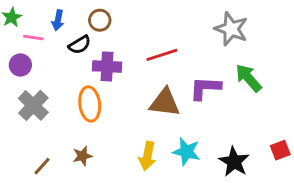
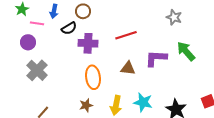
gray star: (231, 29) -> (174, 17), size x0.7
brown triangle: (165, 103) -> (128, 68), size x0.7
orange ellipse: (90, 104) -> (93, 77), moved
brown star: (82, 156) -> (86, 105), moved

